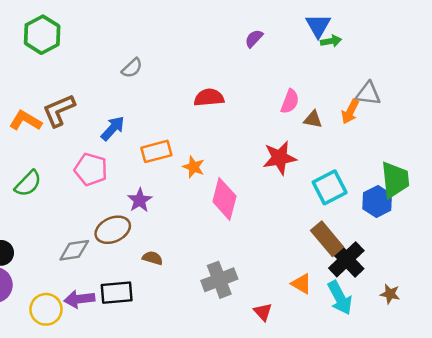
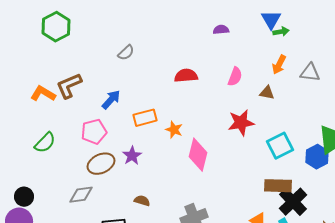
purple semicircle: (254, 39) -> (221, 30), turned 42
pink semicircle: (290, 101) -> (235, 77), moved
orange arrow: (350, 112) -> (279, 65), moved
pink pentagon: (91, 169) -> (94, 132), turned -30
brown ellipse: (113, 230) -> (101, 164), moved
brown rectangle: (327, 239) -> (278, 186), turned -48

